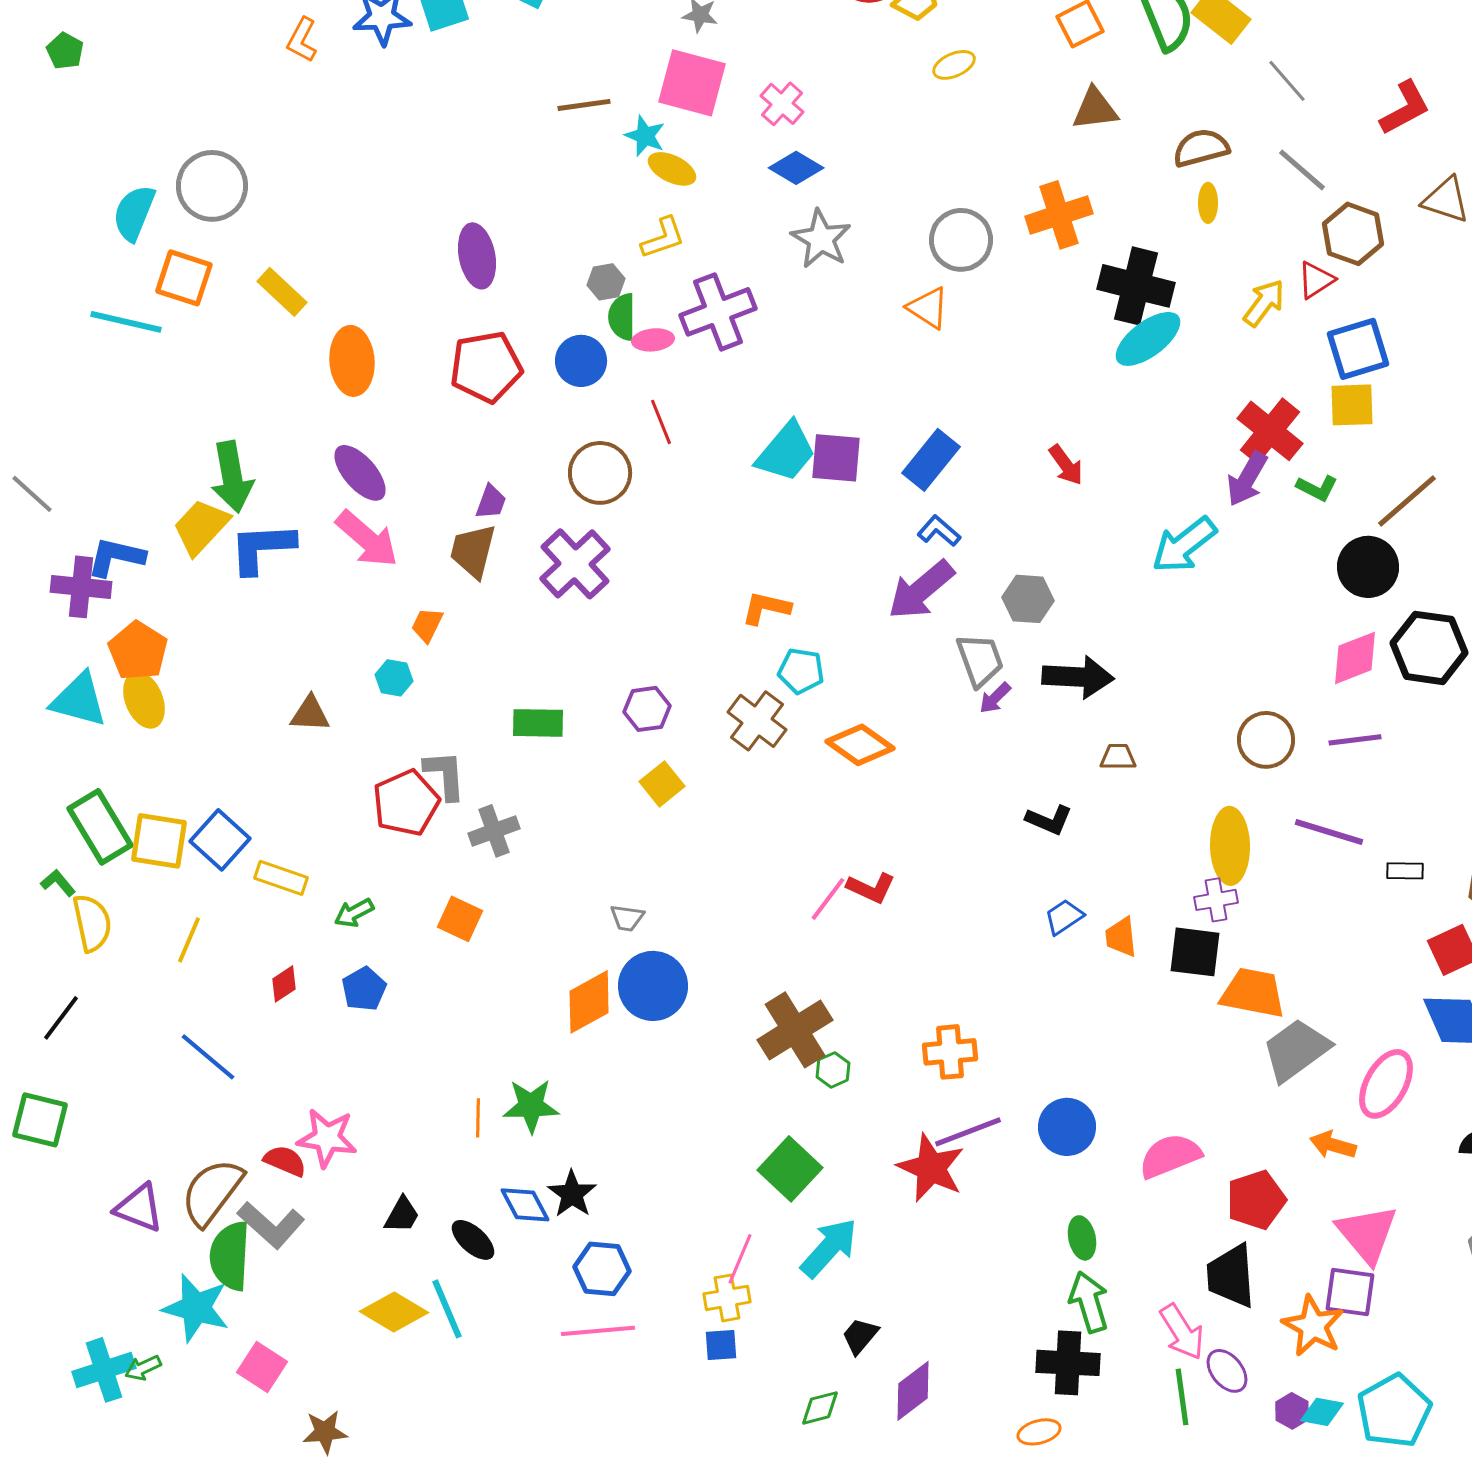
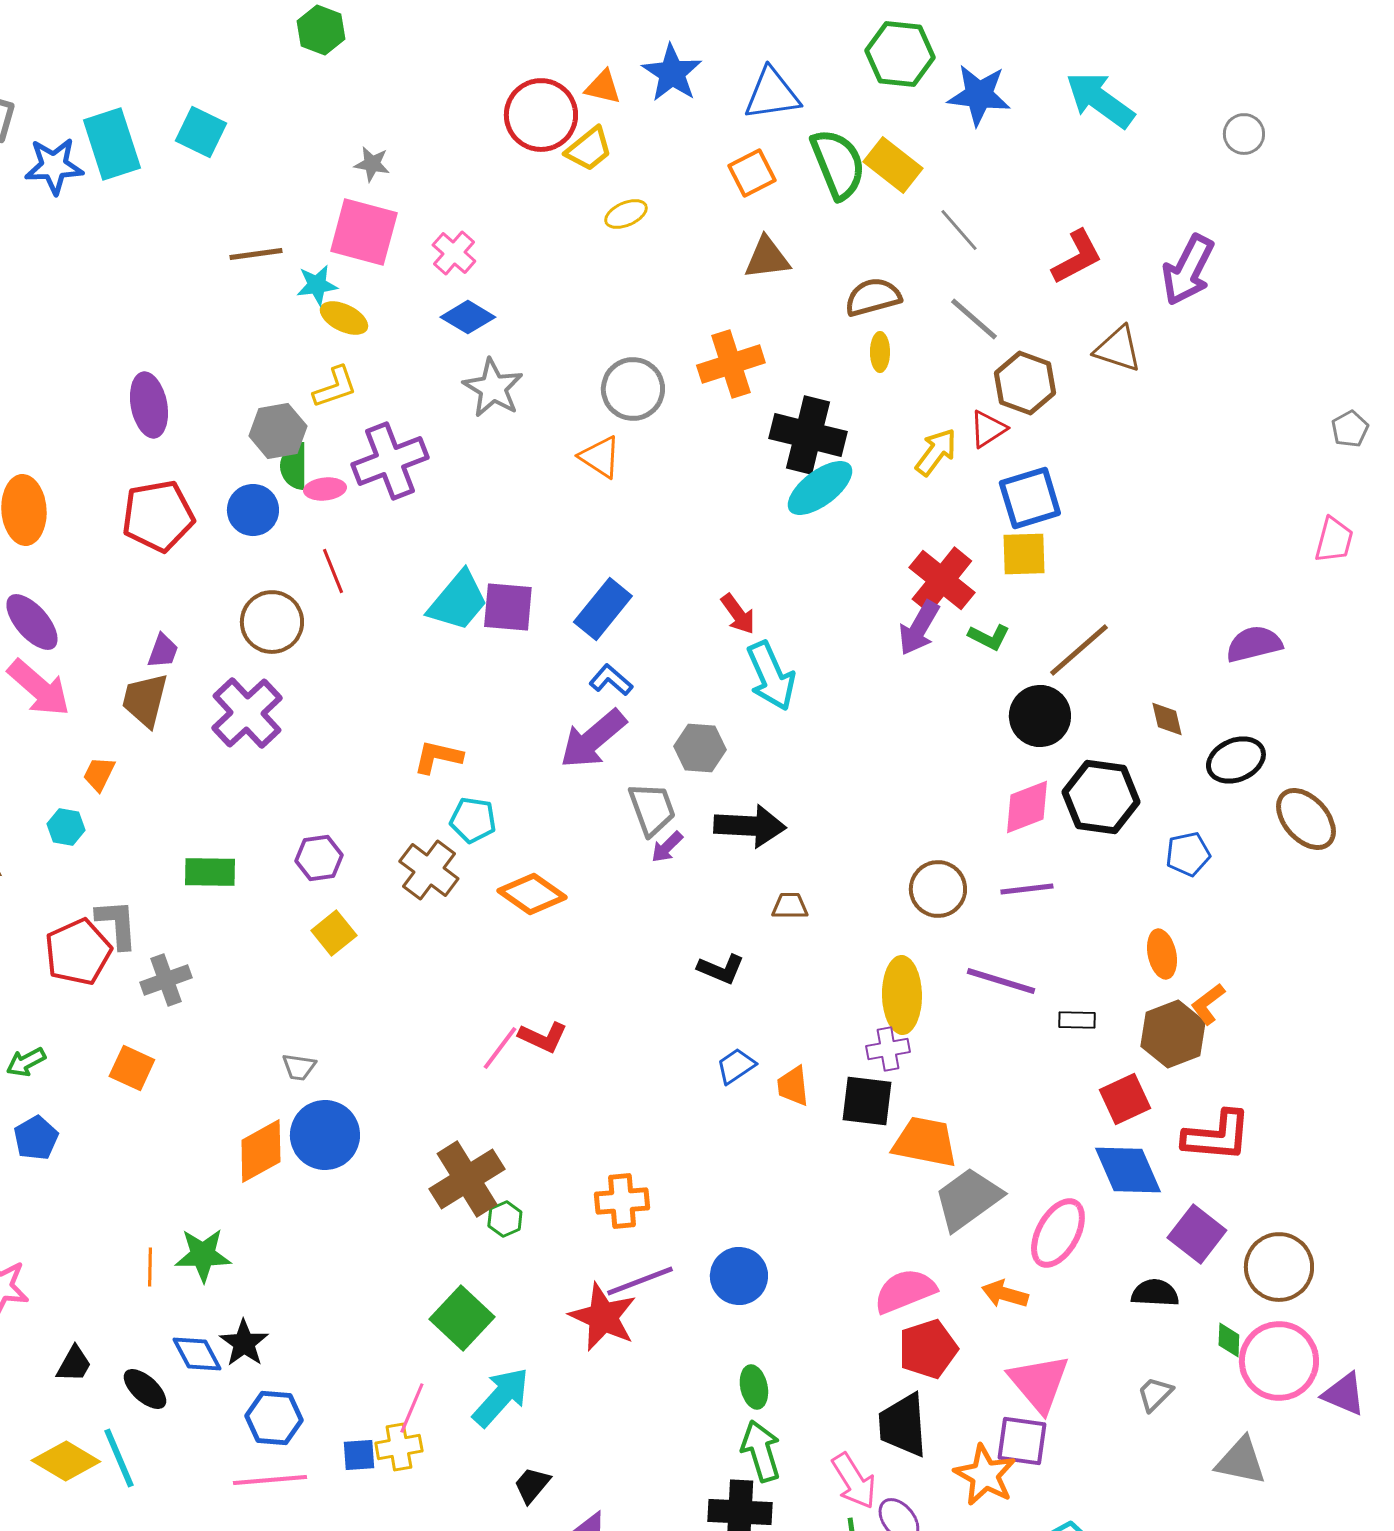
cyan star: (645, 136) -> (317, 285), turned -30
gray hexagon: (606, 282) -> (278, 431), size x1.5
cyan arrow: (1184, 545) -> (771, 676), moved, turned -76
pink semicircle: (1170, 1156) -> (905, 1291), moved
blue square: (721, 1345) -> (359, 1455), moved

